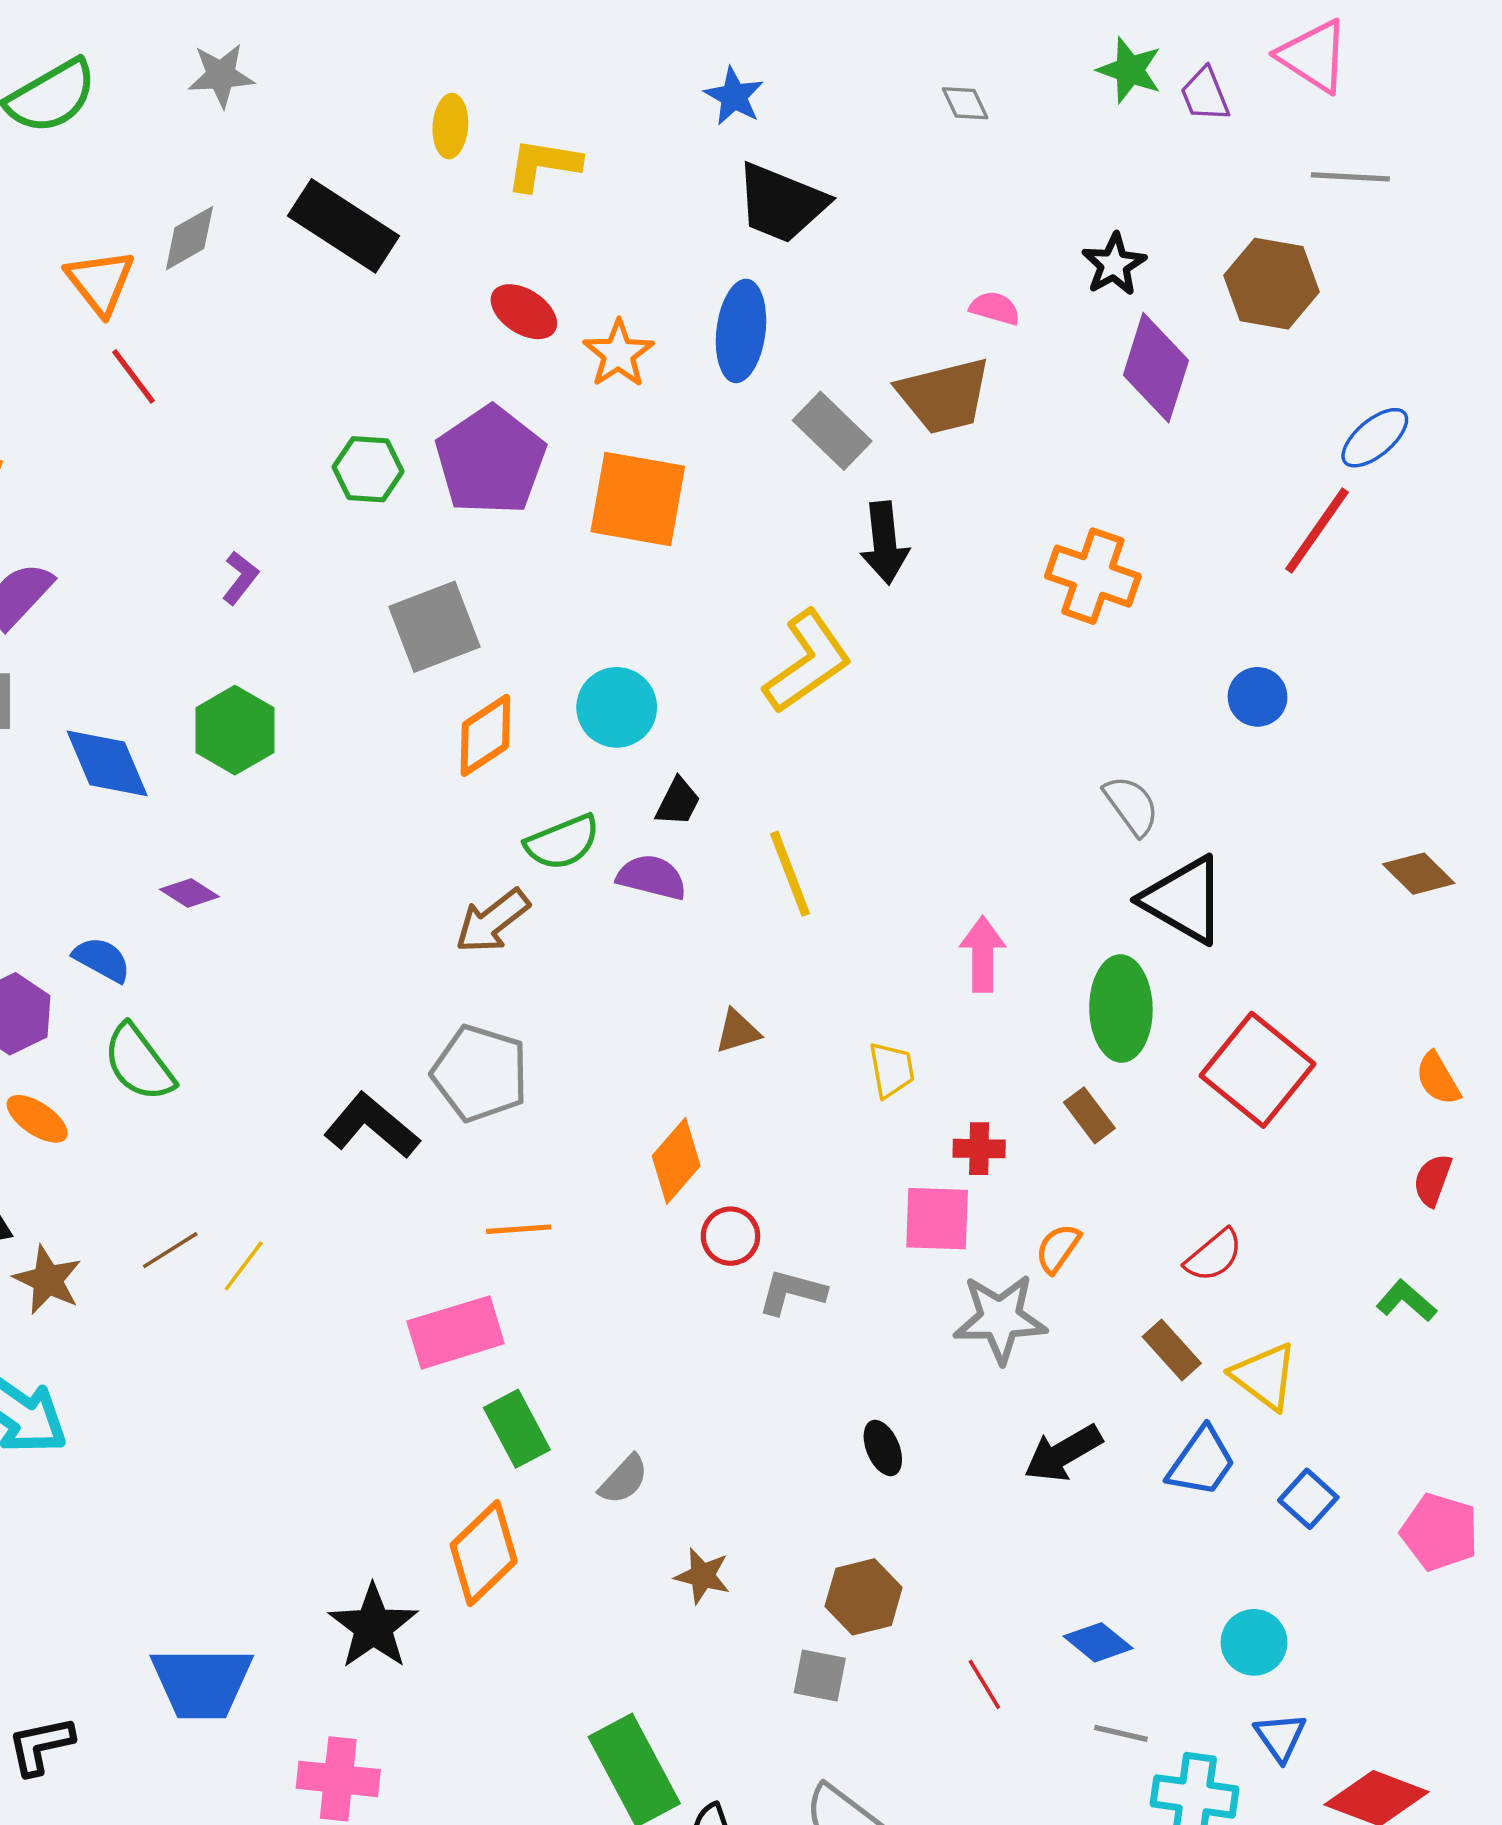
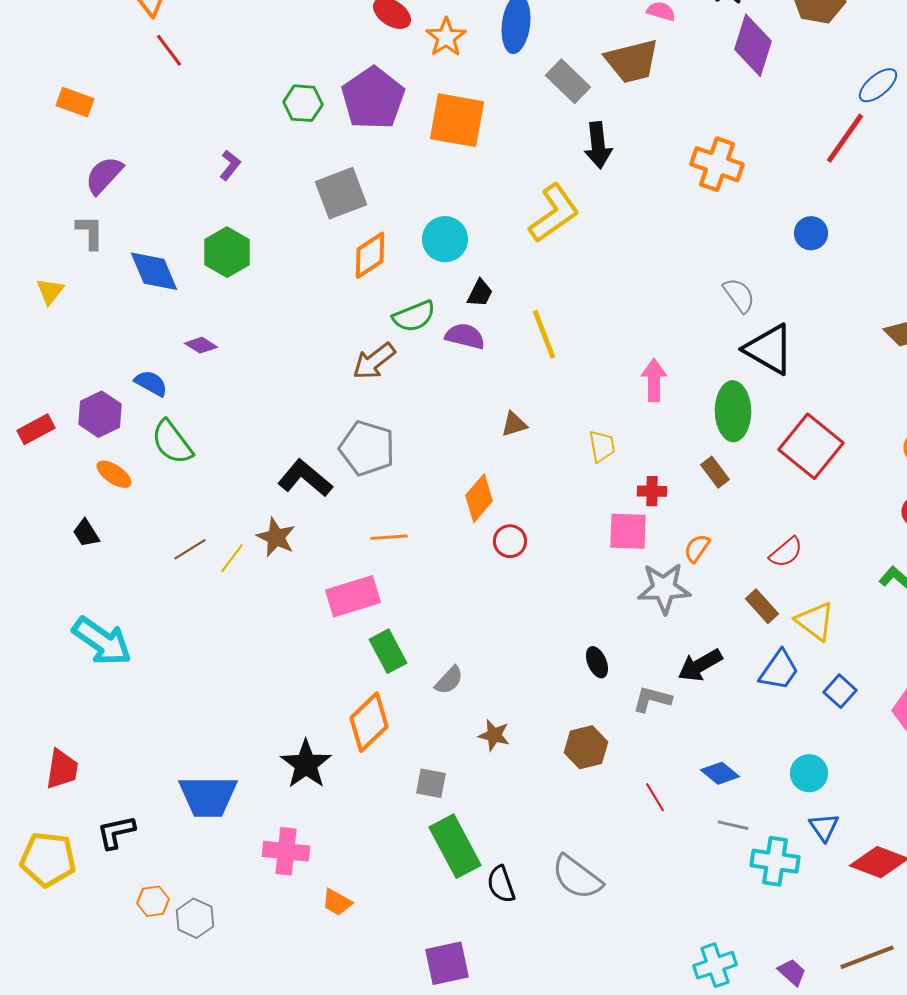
brown star: (48, 1280) -> (276, 537), moved
gray L-shape: (792, 1292) -> (652, 699), moved
gray square: (820, 1676) -> (431, 783), moved

